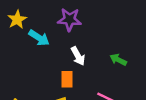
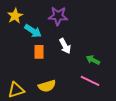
green arrow: (118, 60) -> (93, 60), moved
orange rectangle: (67, 79) -> (39, 52), moved

